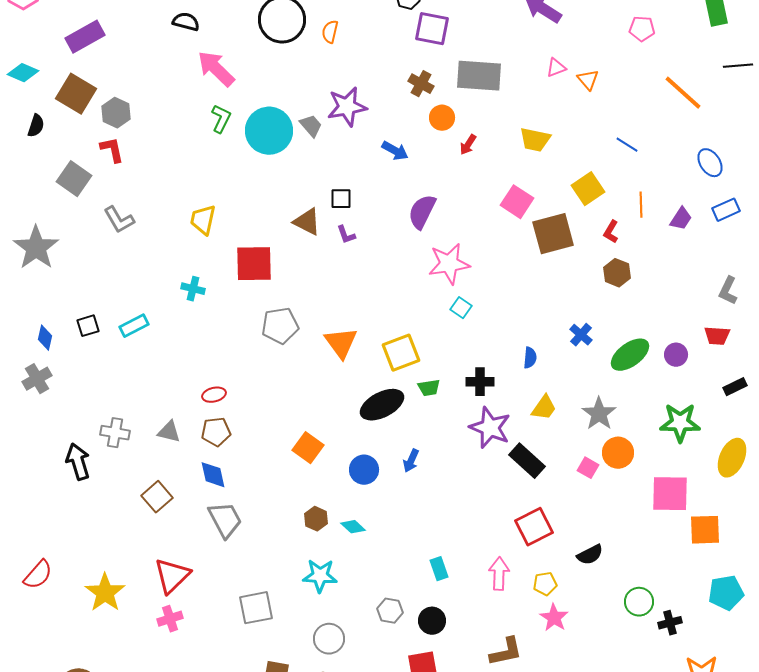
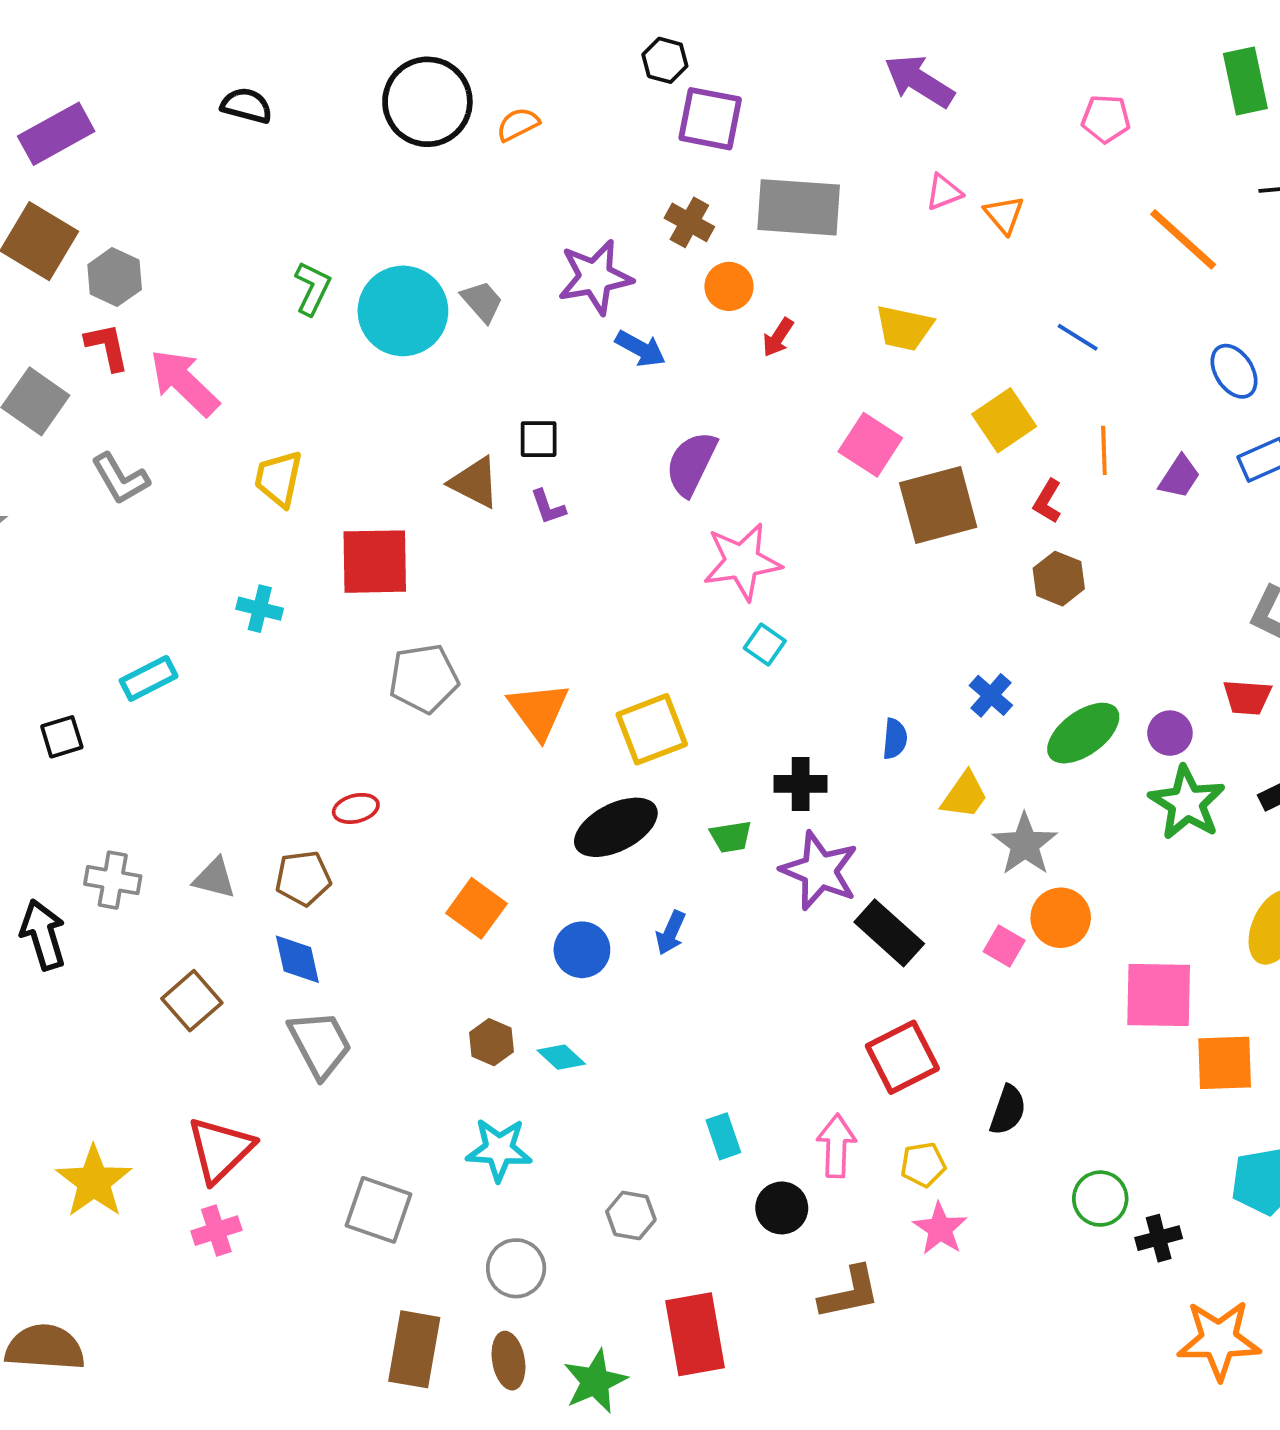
orange semicircle: (330, 32) -> (518, 124), turned 50
pink arrow: (216, 69) -> (184, 383), moved
purple star: (347, 107) -> (595, 277), moved
black square: (88, 326) -> (62, 737), moved
green trapezoid: (429, 388) -> (731, 837), moved
red ellipse: (214, 395) -> (356, 808), moved
yellow trapezoid: (544, 408) -> (965, 795), moved
green star: (680, 423) -> (1187, 803), moved, turned 30
black semicircle: (590, 555) -> (1008, 1110), turned -44
gray square: (256, 608) -> (378, 1210), turned 30
black circle: (432, 621) -> (782, 1208), moved

